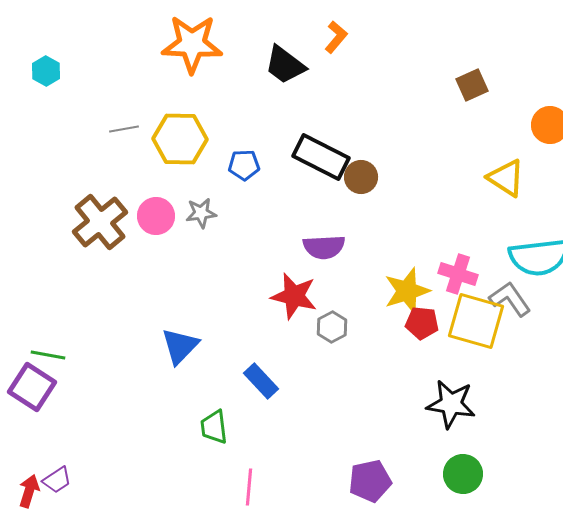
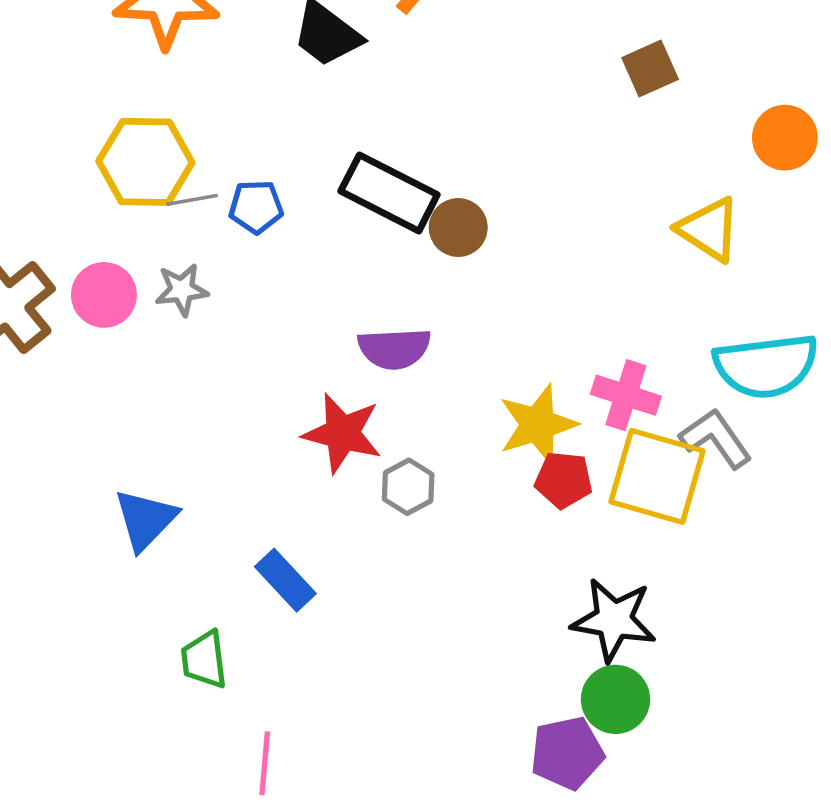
gray line: (124, 129) -> (192, 200), moved
green circle: (463, 474) -> (615, 699), moved
purple pentagon: (370, 481) -> (567, 753), moved

